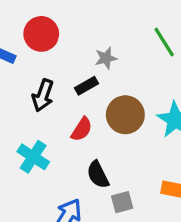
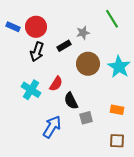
red circle: (41, 34) -> (36, 27), moved
gray star: (106, 58) -> (83, 33), moved
red semicircle: (82, 129) -> (56, 84), moved

